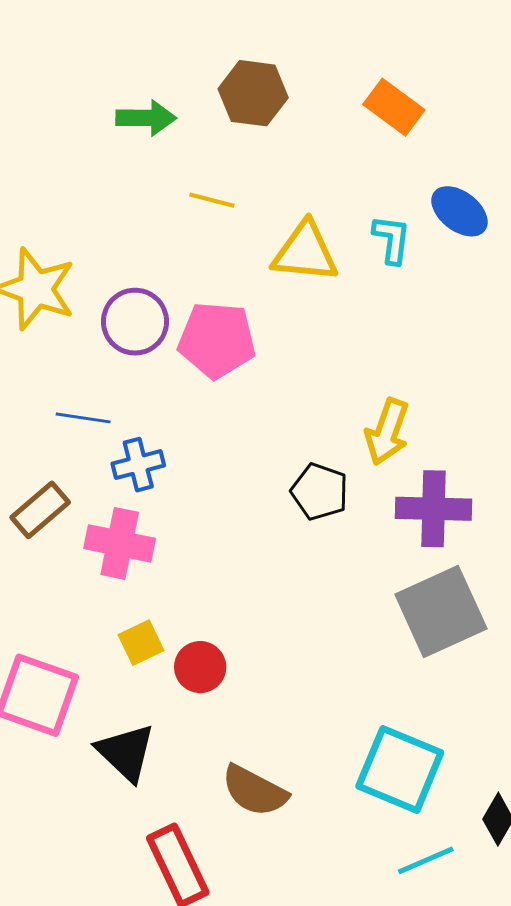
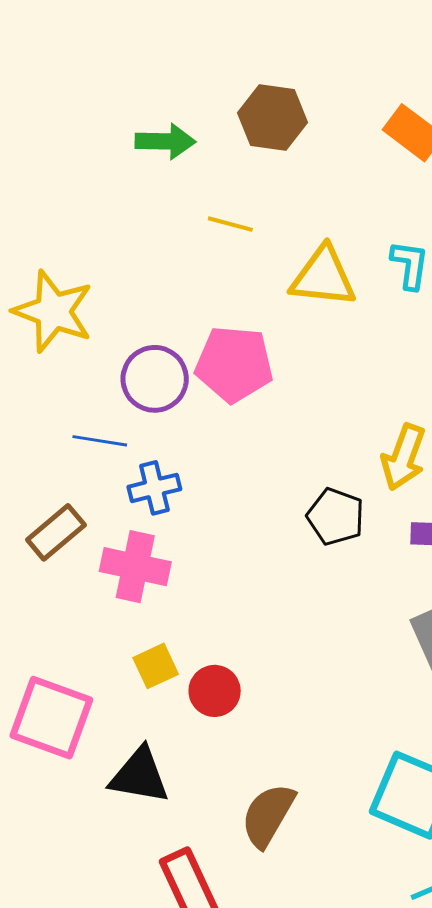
purple circle: (135, 322) -> (155, 379), moved
black triangle: (126, 752) -> (139, 776), turned -34
brown semicircle: (255, 791) -> (268, 815), turned 92

